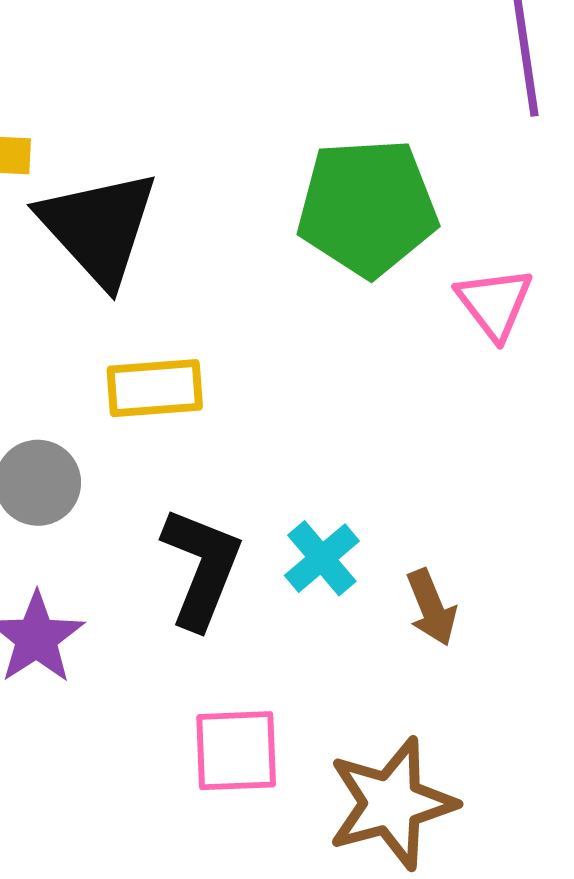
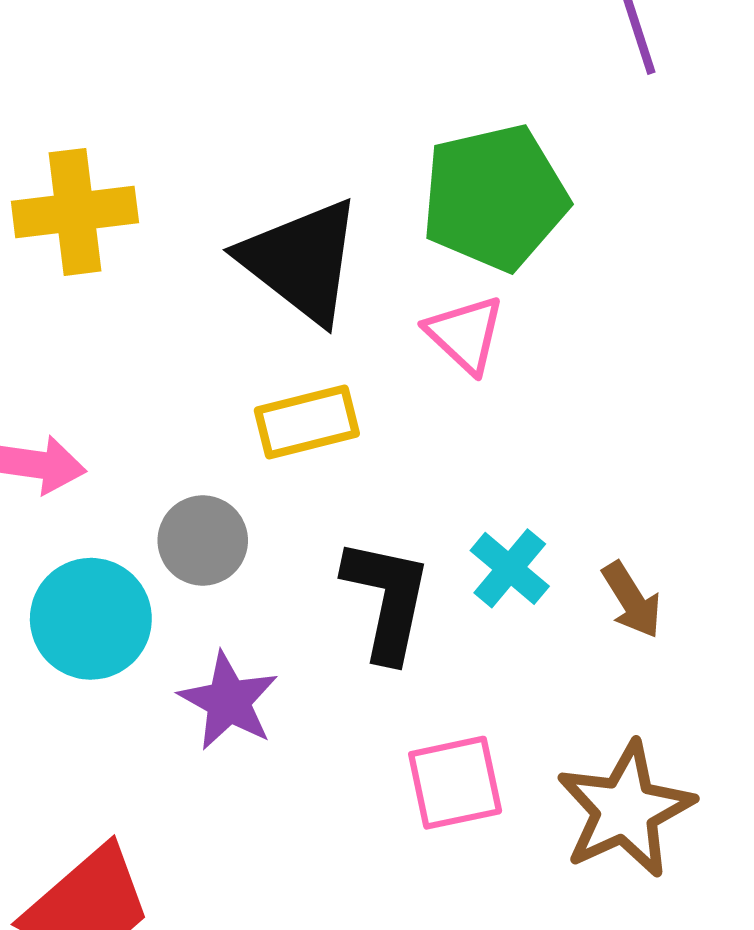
black triangle: (99, 227) -> (301, 261), moved
pink triangle: (494, 303) -> (465, 334), moved

